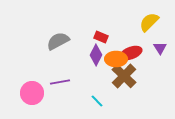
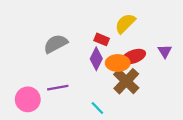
yellow semicircle: (149, 22) -> (125, 23), moved

